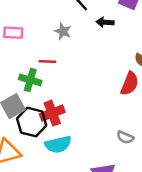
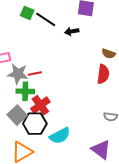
gray star: (63, 31) -> (18, 74), moved, size x1.5
red cross: (52, 113) -> (40, 105), moved

